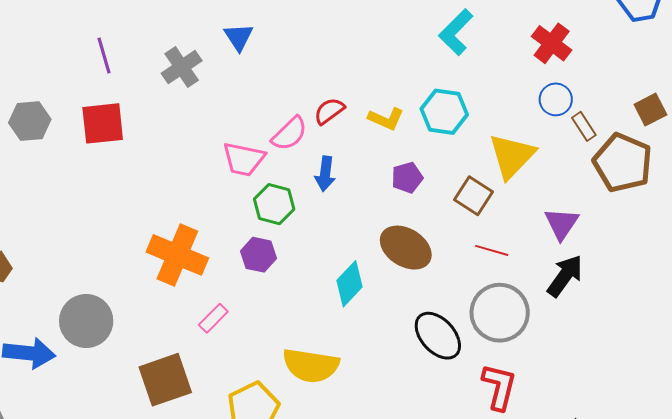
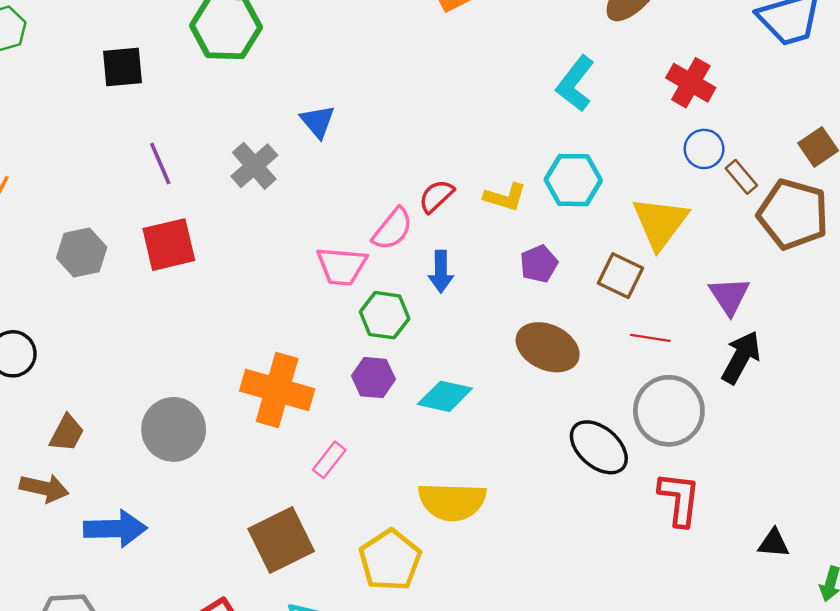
cyan diamond: (350, 284) -> (445, 396), moved, turned 66
gray circle: (86, 321) -> (174, 429), moved

